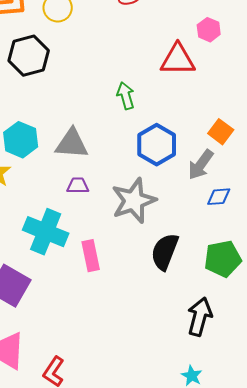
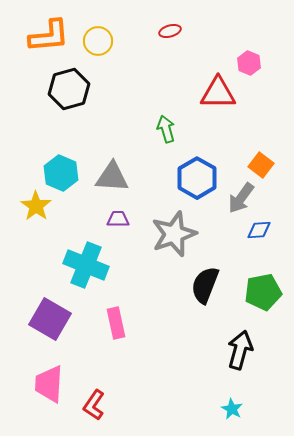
pink rectangle: (91, 256) -> (116, 323), moved

